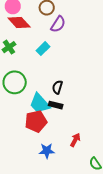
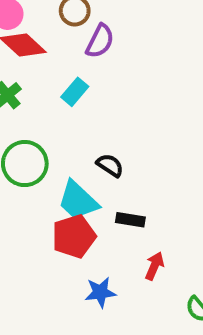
black semicircle: (57, 87) -> (110, 165), turned 112
black rectangle: (56, 105) -> (130, 220), moved

